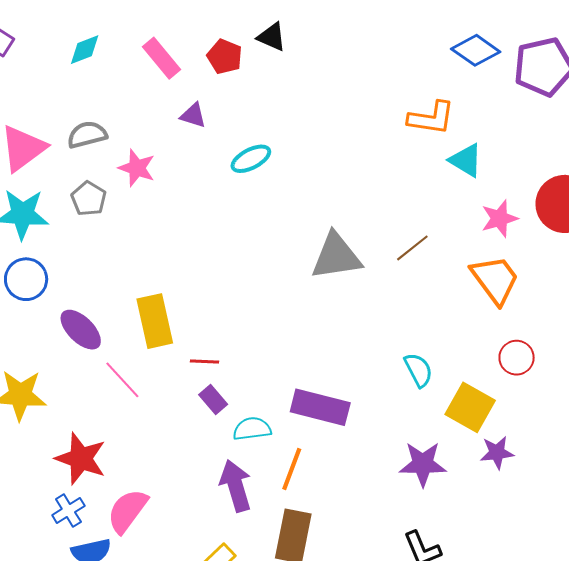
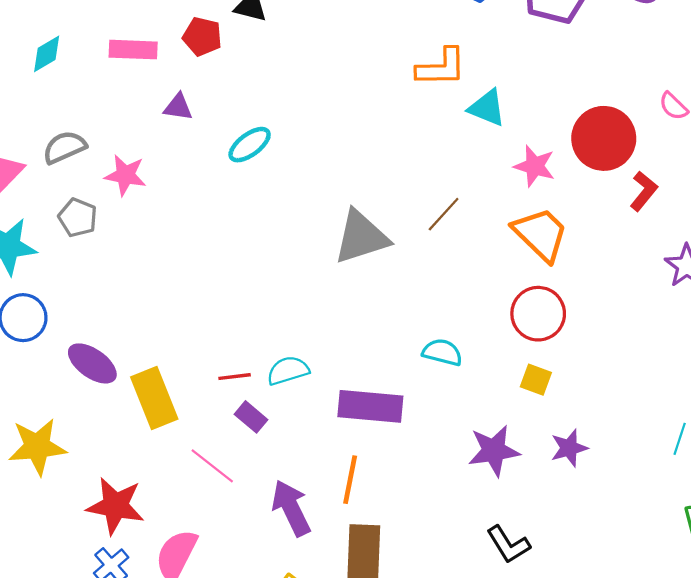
pink rectangle: (162, 58) -> (133, 50), turned -39
pink star: (499, 218) -> (535, 166), turned -30
yellow rectangle: (155, 321) -> (154, 398), moved
red circle: (517, 358) -> (538, 314), moved, size x1.4
cyan semicircle: (418, 370) -> (442, 352), moved, turned -39
pink line: (122, 380) -> (212, 466), moved
yellow square: (470, 407) -> (536, 380), size x0.6
cyan semicircle: (252, 429) -> (288, 371), moved
purple star: (497, 452) -> (569, 448), moved

